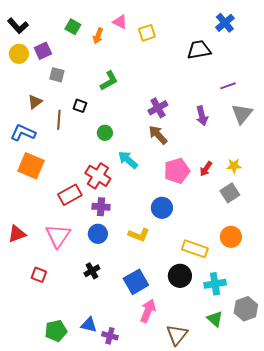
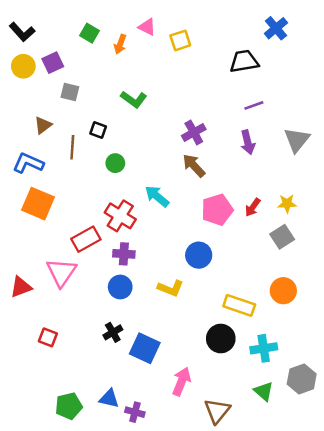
green L-shape: (109, 81) -> (134, 99), turned 65
purple line: (228, 86) -> (254, 105), moved
green circle: (105, 133) -> (115, 163), moved
pink triangle: (58, 236) -> (61, 272), moved
blue square: (136, 282) -> (145, 348), moved, turned -35

